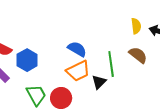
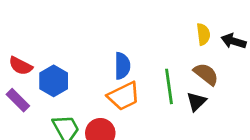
blue semicircle: (77, 49) -> (122, 66), turned 60
black triangle: (99, 82) -> (196, 102), moved

